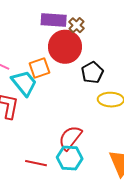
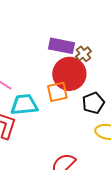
orange square: (39, 68) -> (57, 92), moved
cyan trapezoid: (24, 83) -> (24, 105), turned -64

